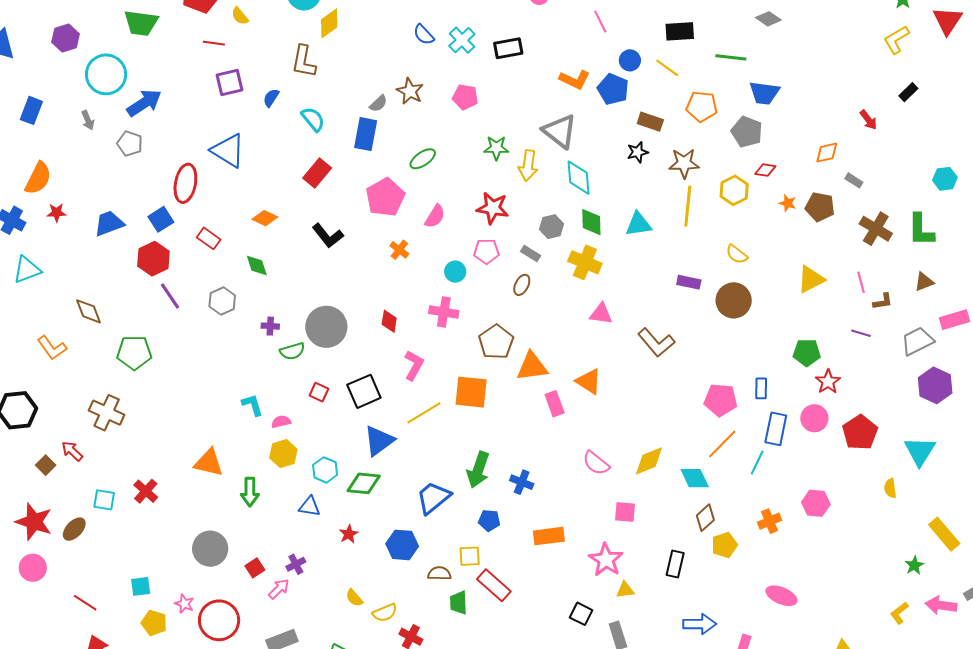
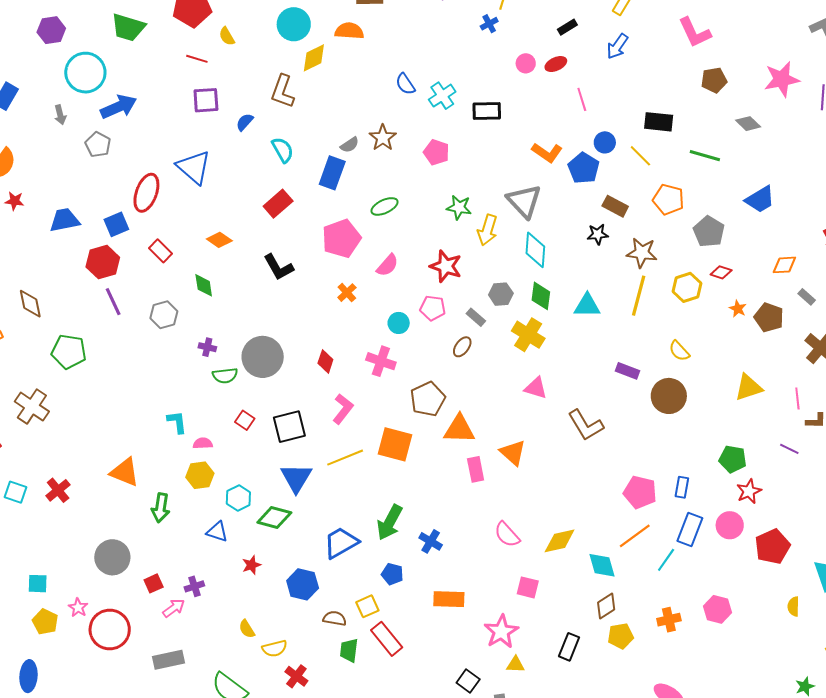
blue trapezoid: (764, 93) -> (760, 200), moved, turned -48
blue triangle: (379, 441) -> (296, 478), turned -32
yellow square: (470, 556) -> (367, 606), turned -30

